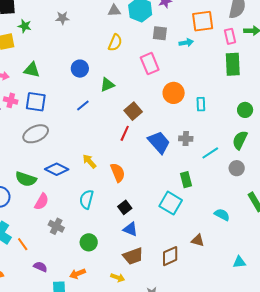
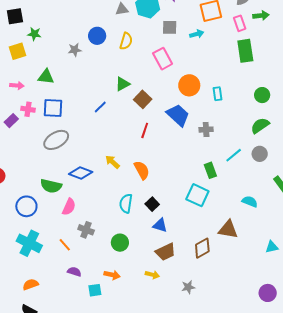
gray star: (62, 18) -> (75, 50), moved
blue circle: (80, 69) -> (97, 36), moved
brown square: (133, 111) -> (143, 99), moved
green semicircle: (240, 140) -> (260, 126), turned 36
blue trapezoid: (159, 142) -> (178, 115), moved
cyan line: (210, 153) -> (234, 155), moved
cyan semicircle: (86, 199) -> (126, 203), moved
brown triangle: (198, 240) -> (228, 230), size x1.5
orange line: (23, 244) -> (65, 245), moved
orange arrow: (78, 274) -> (112, 275), turned -140

